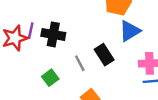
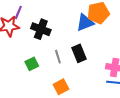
purple line: (31, 31) -> (18, 12), moved
blue triangle: (130, 31) -> (85, 23), moved

